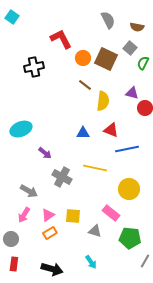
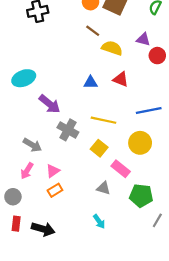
yellow semicircle: (103, 101) -> (112, 48), turned -78
blue line: (127, 149) -> (149, 111), moved
purple arrow: (45, 153) -> (50, 104), size x1.5
yellow square: (73, 216) -> (99, 148), moved, turned 35
black arrow: (52, 269) -> (43, 229), moved

